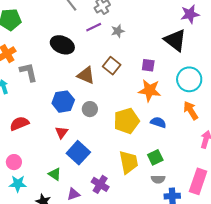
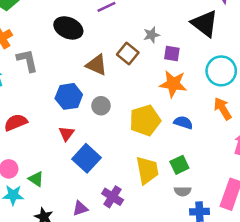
gray star: (118, 31) -> (152, 35), moved
green triangle: (55, 174) -> (36, 179), moved

